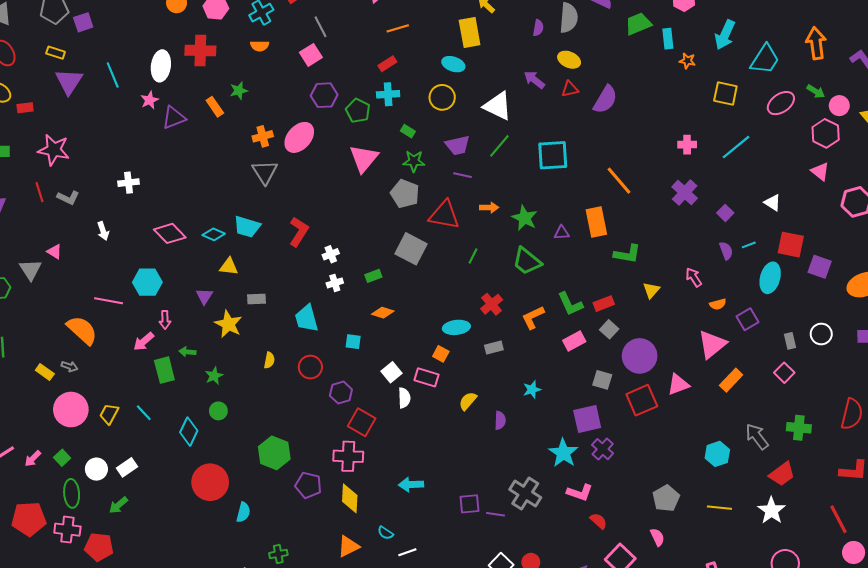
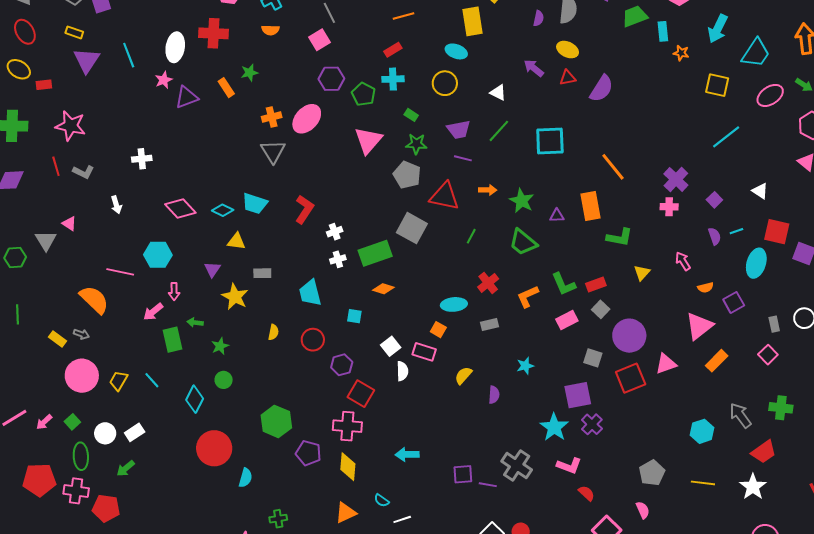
white triangle: (498, 106) -> (498, 93), size x0.6
pink cross: (687, 145) -> (669, 207), moved
green rectangle: (373, 276) -> (375, 253), size x2.0

